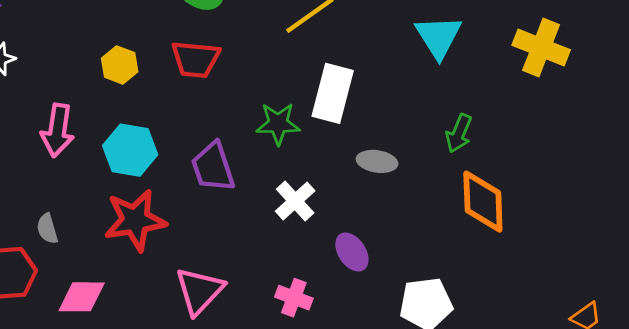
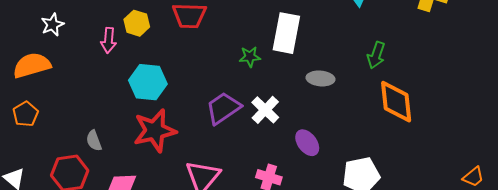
green star: (278, 124) -> (250, 57), size x0.7
pink arrow: (58, 130) -> (109, 40), moved, size x0.7
purple trapezoid: (213, 167) -> (223, 108), moved, turned 78

